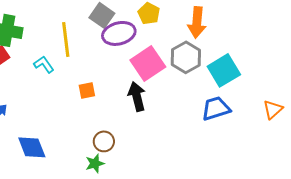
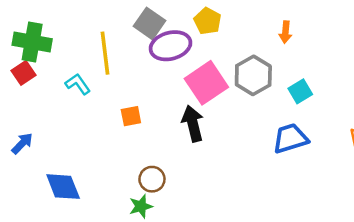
orange arrow: (197, 22) -> (285, 32), moved, size x0.6
cyan square: (224, 70) -> (300, 91), size x0.6

